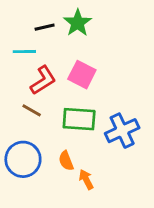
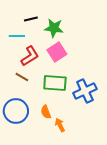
green star: (78, 23) -> (54, 28), moved, turned -30
pink square: (82, 75) -> (57, 52), turned 30

